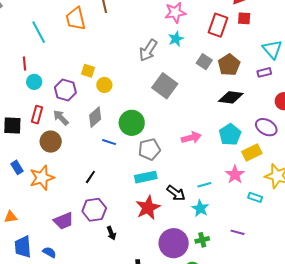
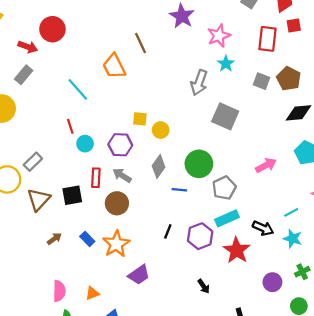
purple hexagon: (94, 210) -> (200, 236), moved
purple trapezoid: (64, 221) -> (139, 275), moved
purple circle: (174, 243) -> (272, 282), size x0.6

